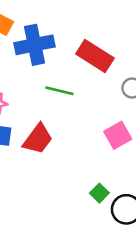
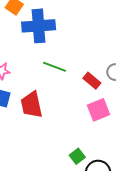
red rectangle: (95, 56) -> (92, 81), moved, size x0.6
red trapezoid: (38, 139) -> (32, 105), turned 124

